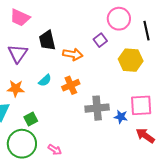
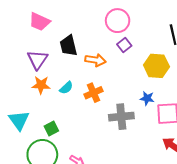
pink circle: (119, 19) -> (118, 21), moved
orange star: (16, 88) -> (41, 85), moved
blue star: (121, 117) -> (147, 98), moved

